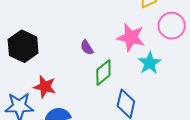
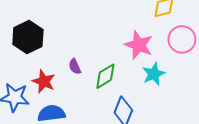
purple semicircle: (87, 48) -> (75, 67), moved

